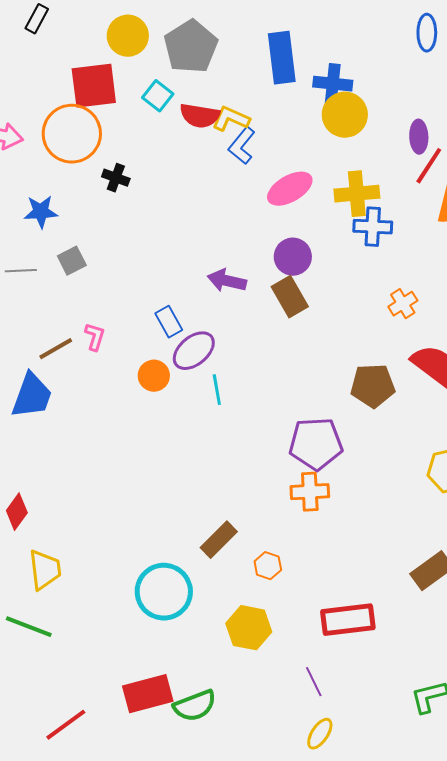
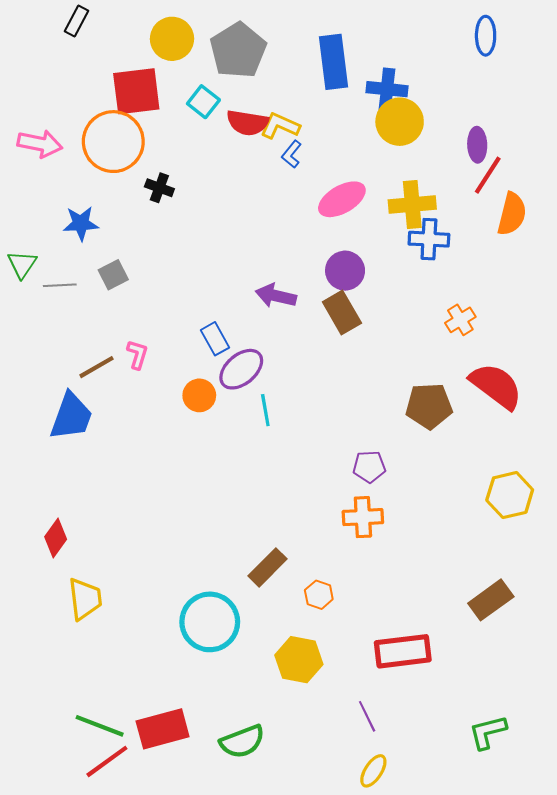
blue L-shape: (242, 146) -> (292, 154), size x0.7
purple pentagon: (316, 444) -> (369, 467), size x0.6
green line: (29, 627) -> (100, 726), moved
red rectangle: (148, 694) -> (163, 729), moved

